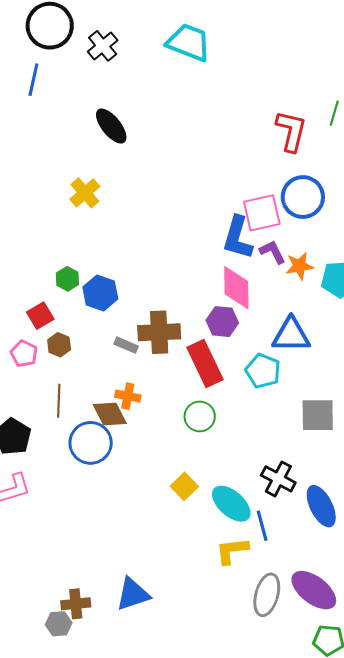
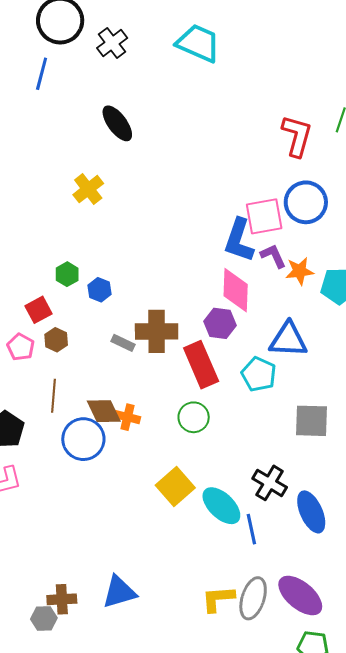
blue hexagon: (100, 293) -> (99, 290), size x0.7
orange cross: (128, 396) -> (127, 417), moved
yellow square: (184, 486) -> (175, 486), size x1.4
yellow L-shape: (232, 551) -> (218, 599), moved

